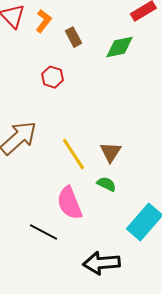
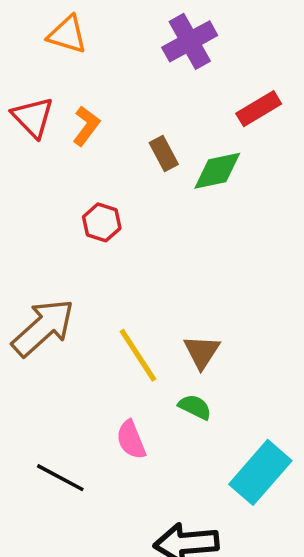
brown rectangle: (73, 37) -> (164, 153), moved
pink semicircle: (69, 203) -> (131, 440), size x0.7
black line: (43, 232) -> (60, 478), moved

